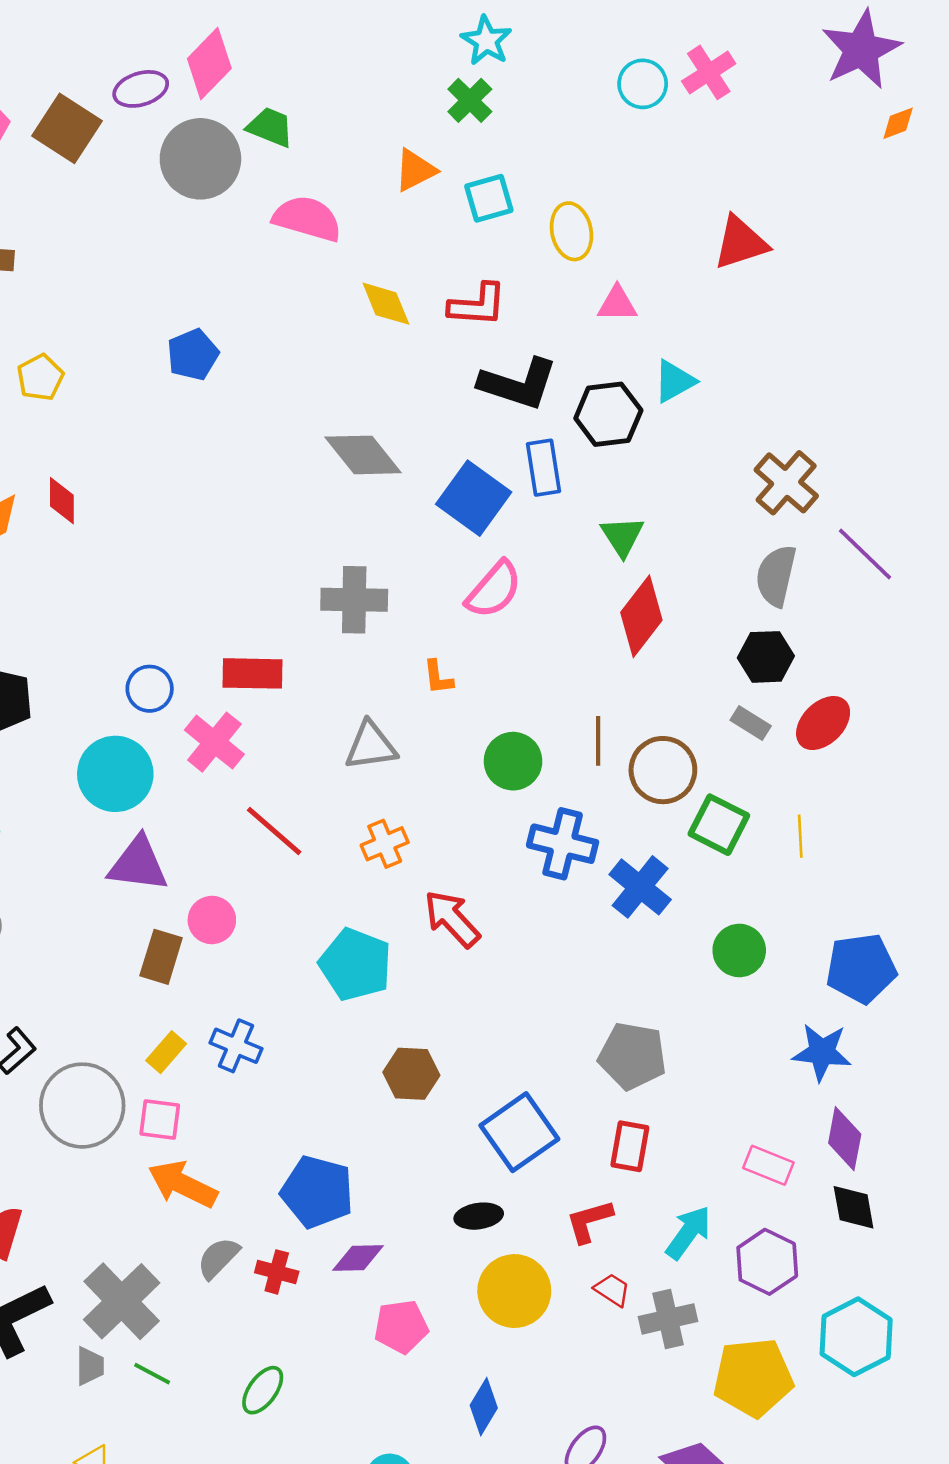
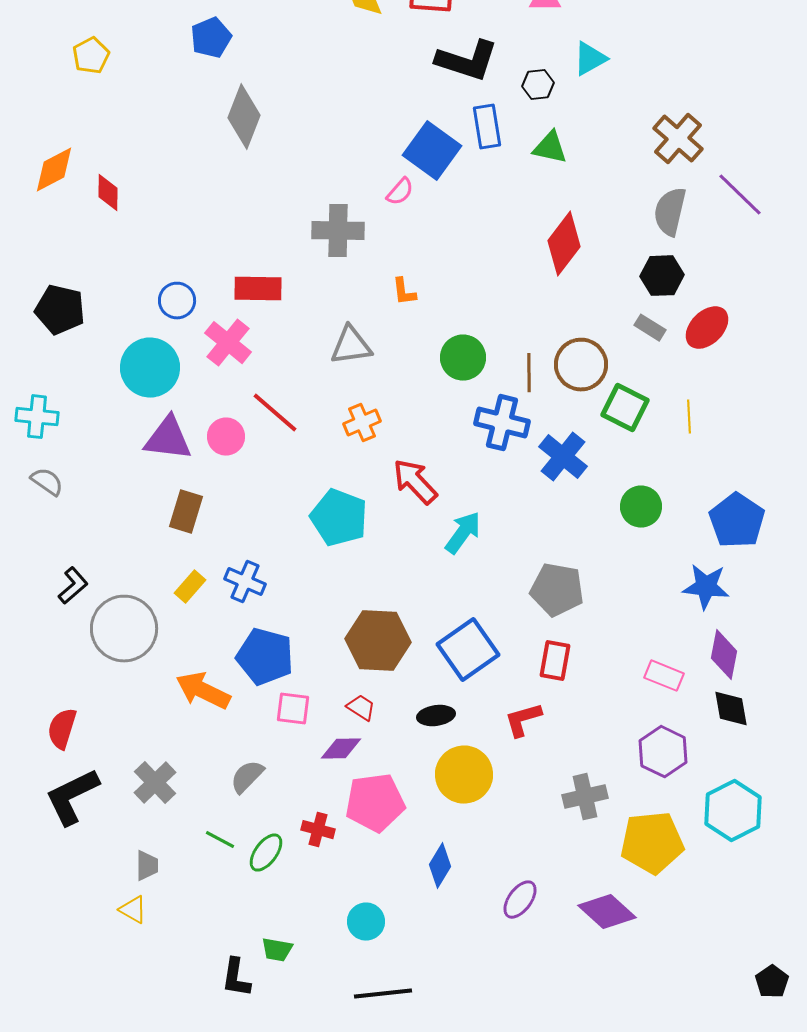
black hexagon: (608, 414) -> (538, 85), size x0.6
gray diamond: (363, 455) -> (244, 117), moved, turned 60
red diamond: (62, 501) -> (108, 193), moved
green triangle: (622, 536) -> (550, 148), moved, turned -45
pink semicircle: (494, 590) -> (400, 192), moved, size x0.6
brown line: (598, 741) -> (529, 373), moved
pink circle: (212, 920) -> (226, 437), moved
blue pentagon: (861, 968) -> (737, 521), turned -30
brown hexagon: (411, 1074) -> (378, 641), moved, size x1.5
pink square: (160, 1119) -> (293, 709), moved
blue pentagon: (317, 1192) -> (265, 657), moved
cyan arrow: (688, 1233) -> (463, 533), moved
gray semicircle: (218, 1258) -> (247, 777), moved
red cross: (277, 1272) -> (318, 830), moved
red trapezoid: (612, 1290) -> (361, 708), moved
gray cross: (122, 1301) -> (155, 783), size x0.7
pink pentagon: (401, 1327) -> (375, 803), size x1.4
gray trapezoid: (90, 1366) -> (147, 866), moved
green line: (152, 1374) -> (220, 840), moved

